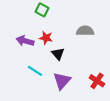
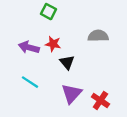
cyan line: (35, 71) -> (30, 82), moved
red cross: (97, 81) -> (100, 100), moved

